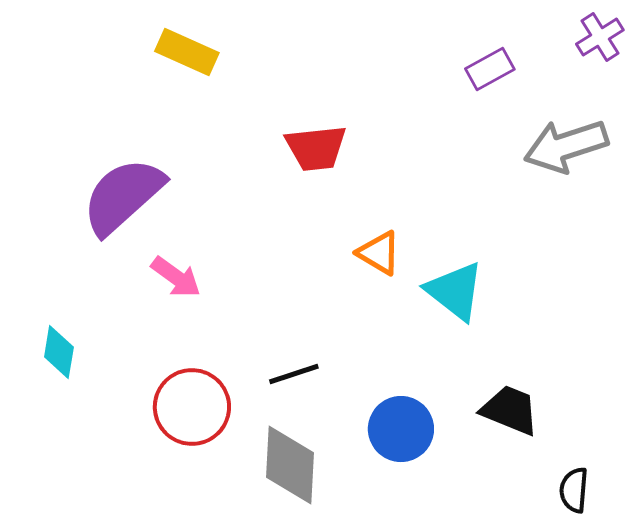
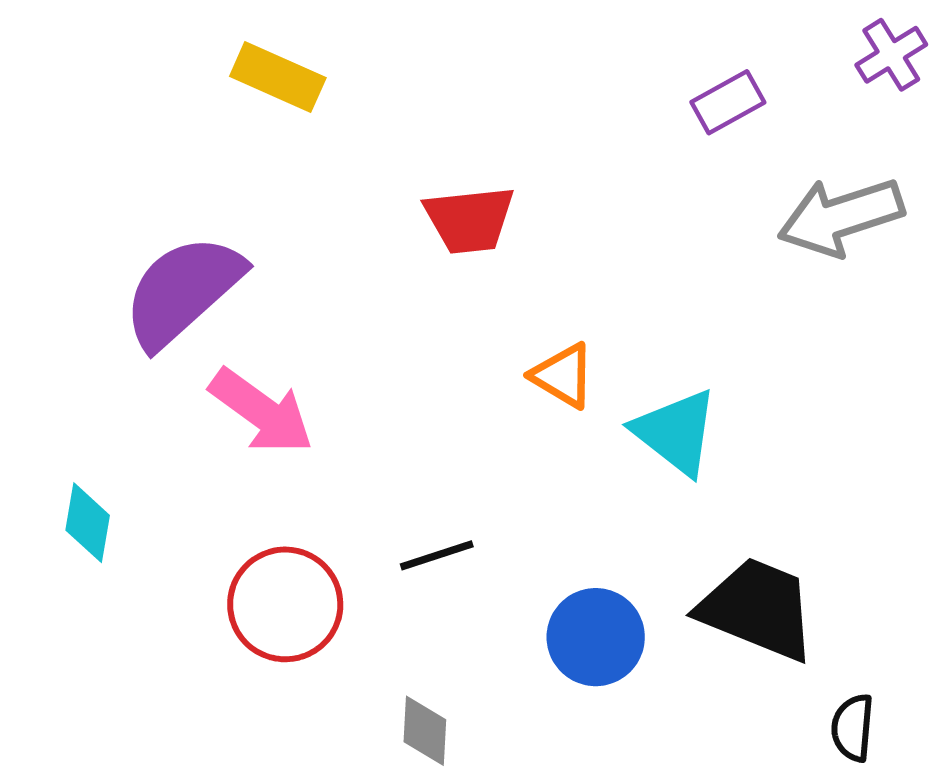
pink arrow: (176, 277) -> (261, 411), size x1.4
black trapezoid: (510, 410) -> (758, 609), size x1.4
gray diamond: (290, 465) -> (425, 731), moved, size x0.6

